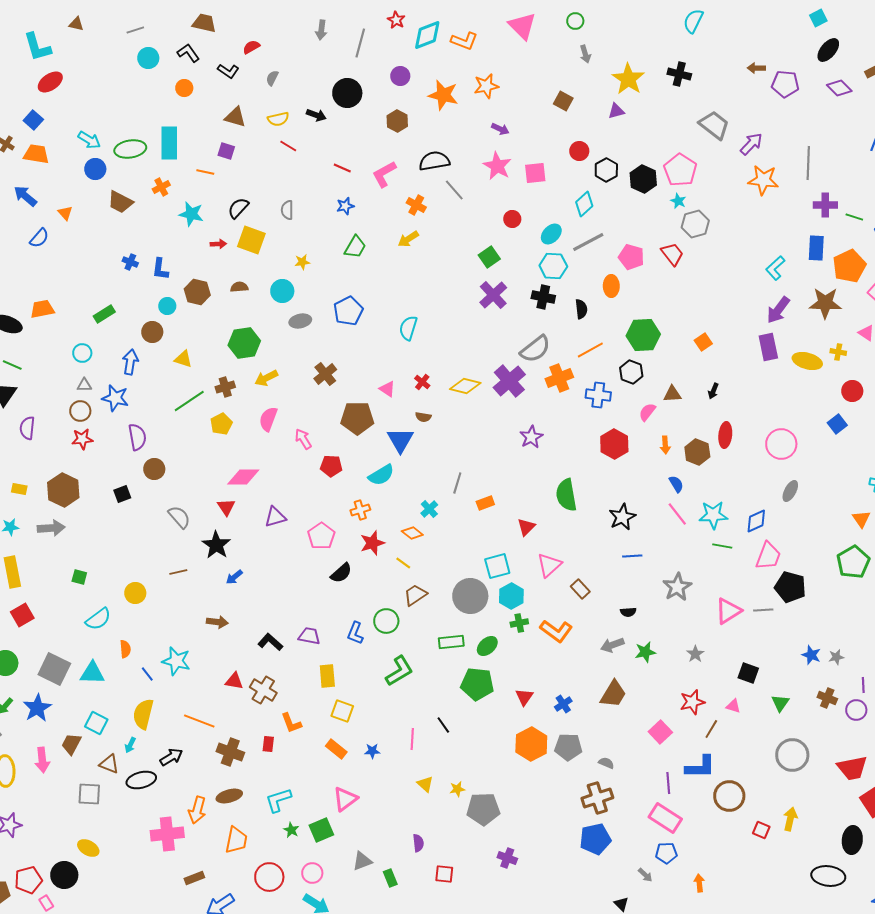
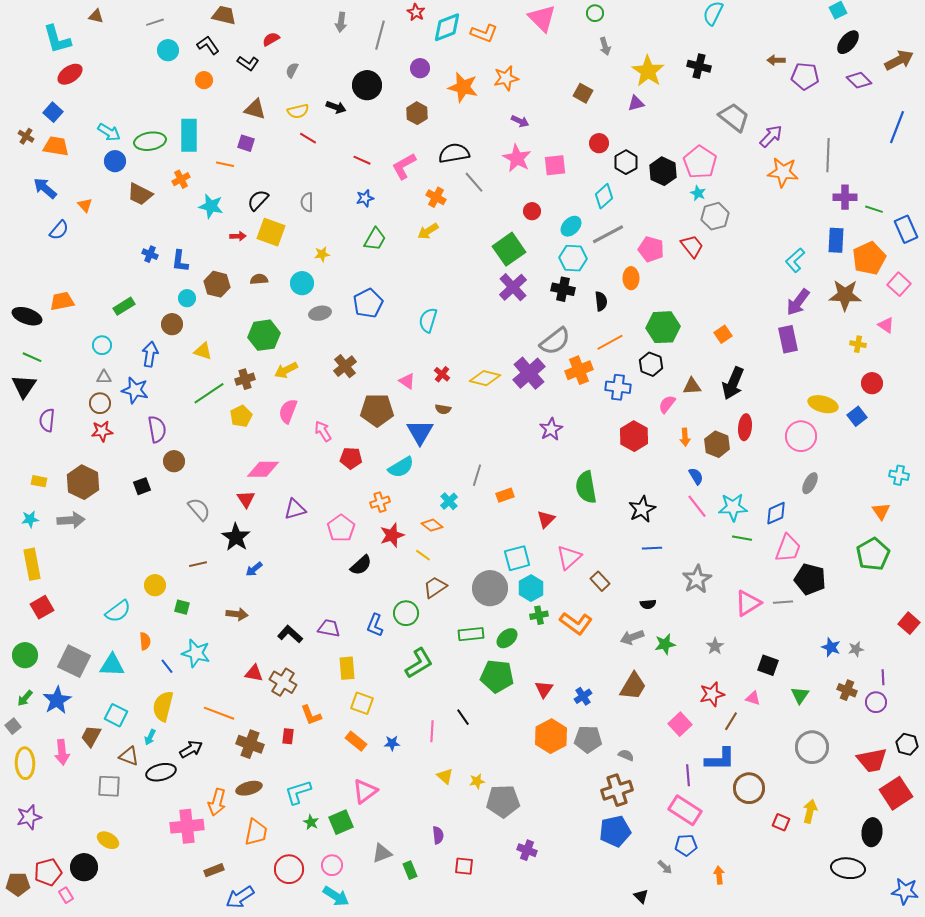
green square: (489, 257) -> (509, 249), size x1.5
yellow ellipse: (807, 361) -> (823, 404), moved
black arrow: (713, 391) -> (733, 383), size x2.0
green square: (79, 577) -> (182, 607), moved

